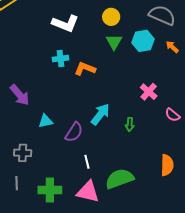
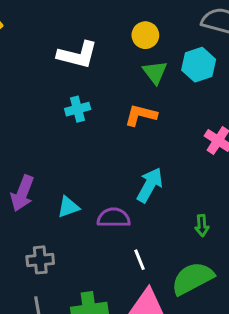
orange L-shape: (85, 69) -> (141, 115), moved
purple arrow: (20, 95) -> (22, 193), moved, turned 70
green arrow: (130, 124) -> (202, 226), moved
purple semicircle: (74, 132) -> (114, 218), turned -115

